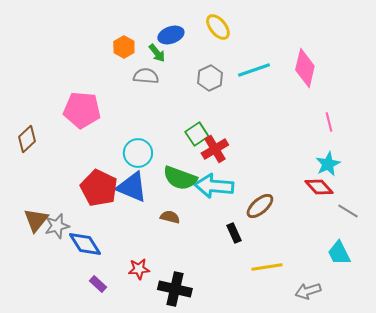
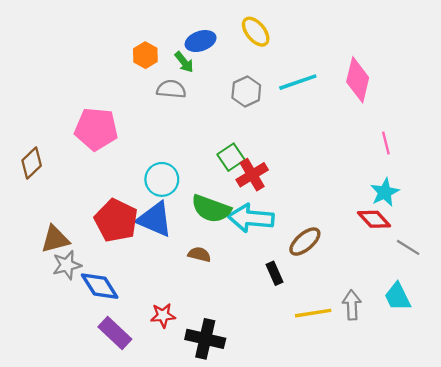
brown triangle: (36, 220) -> (55, 239), moved, turned 36
purple rectangle: (98, 284) -> (115, 333), size x1.6
gray arrow: (308, 291) -> (352, 305), moved, turned 105

